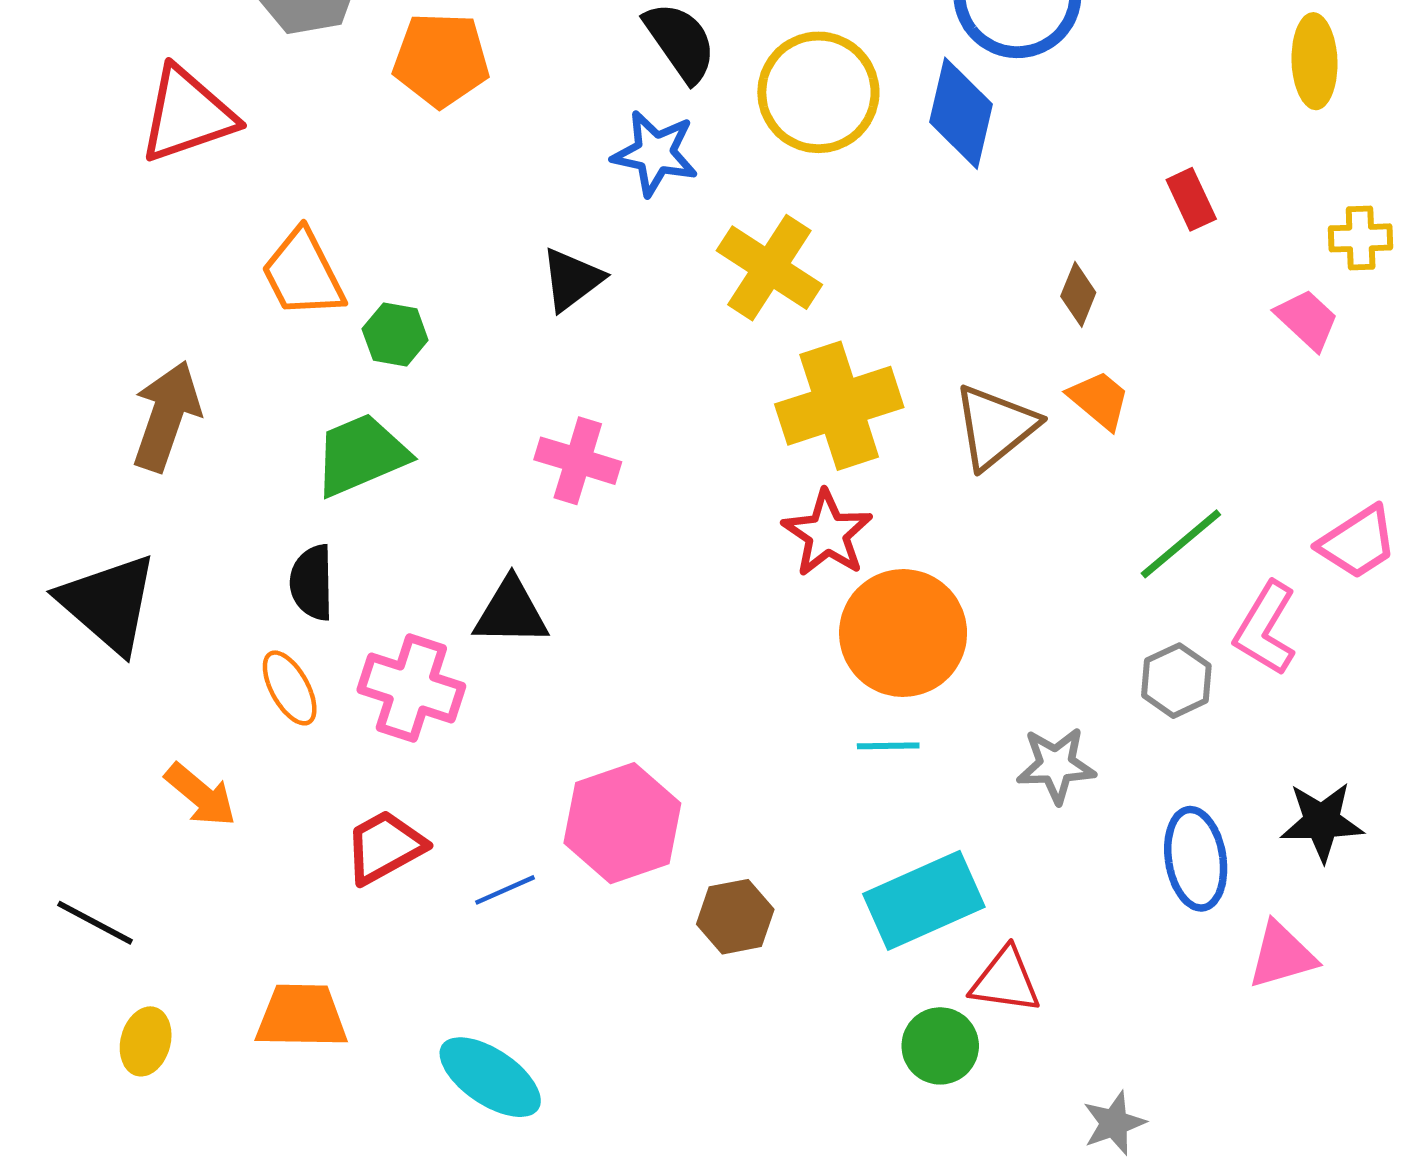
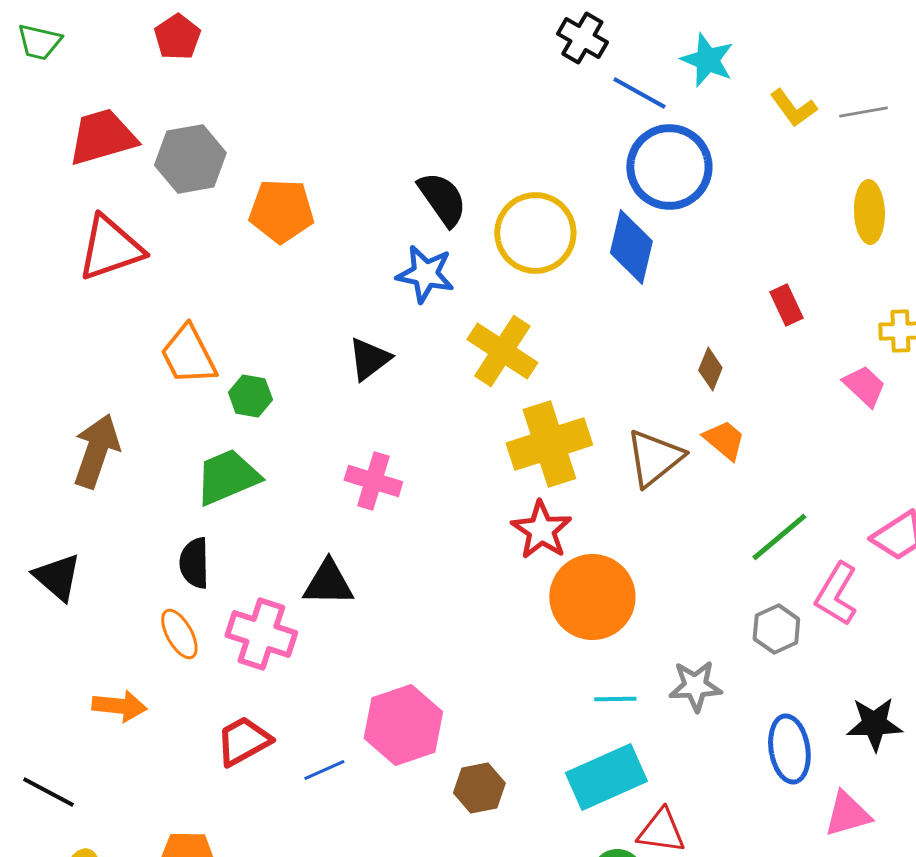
black triangle: (108, 603) -> (57, 577), size x0.7
cyan line: (888, 746) -> (615, 699), moved
orange arrow: (201, 795) -> (119, 706), turned -34

